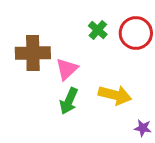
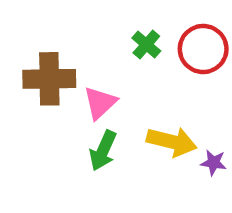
purple star: (143, 128) -> (214, 163), moved

